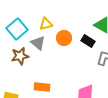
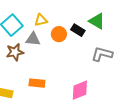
black rectangle: (88, 41) -> (78, 30), moved
gray triangle: (38, 43) -> (33, 39), turned -35

